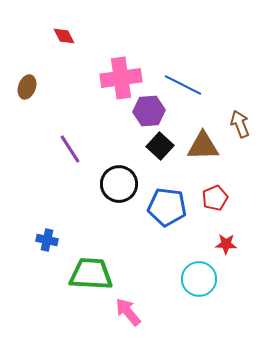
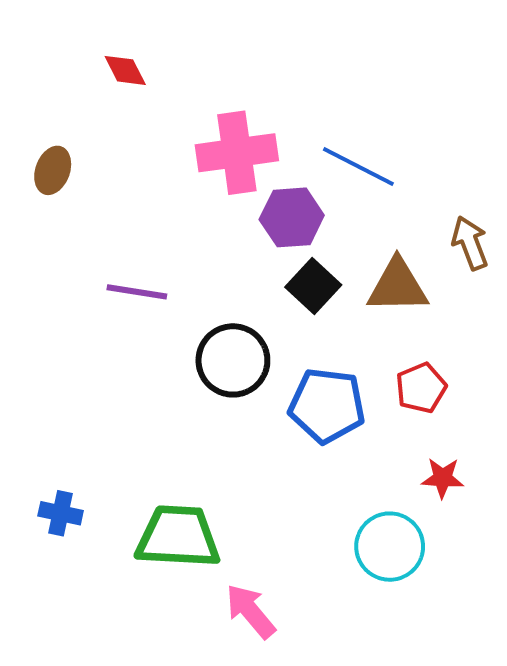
purple line: (70, 149) -> (137, 292), turned -48
blue cross: (47, 240) -> (61, 513), moved

